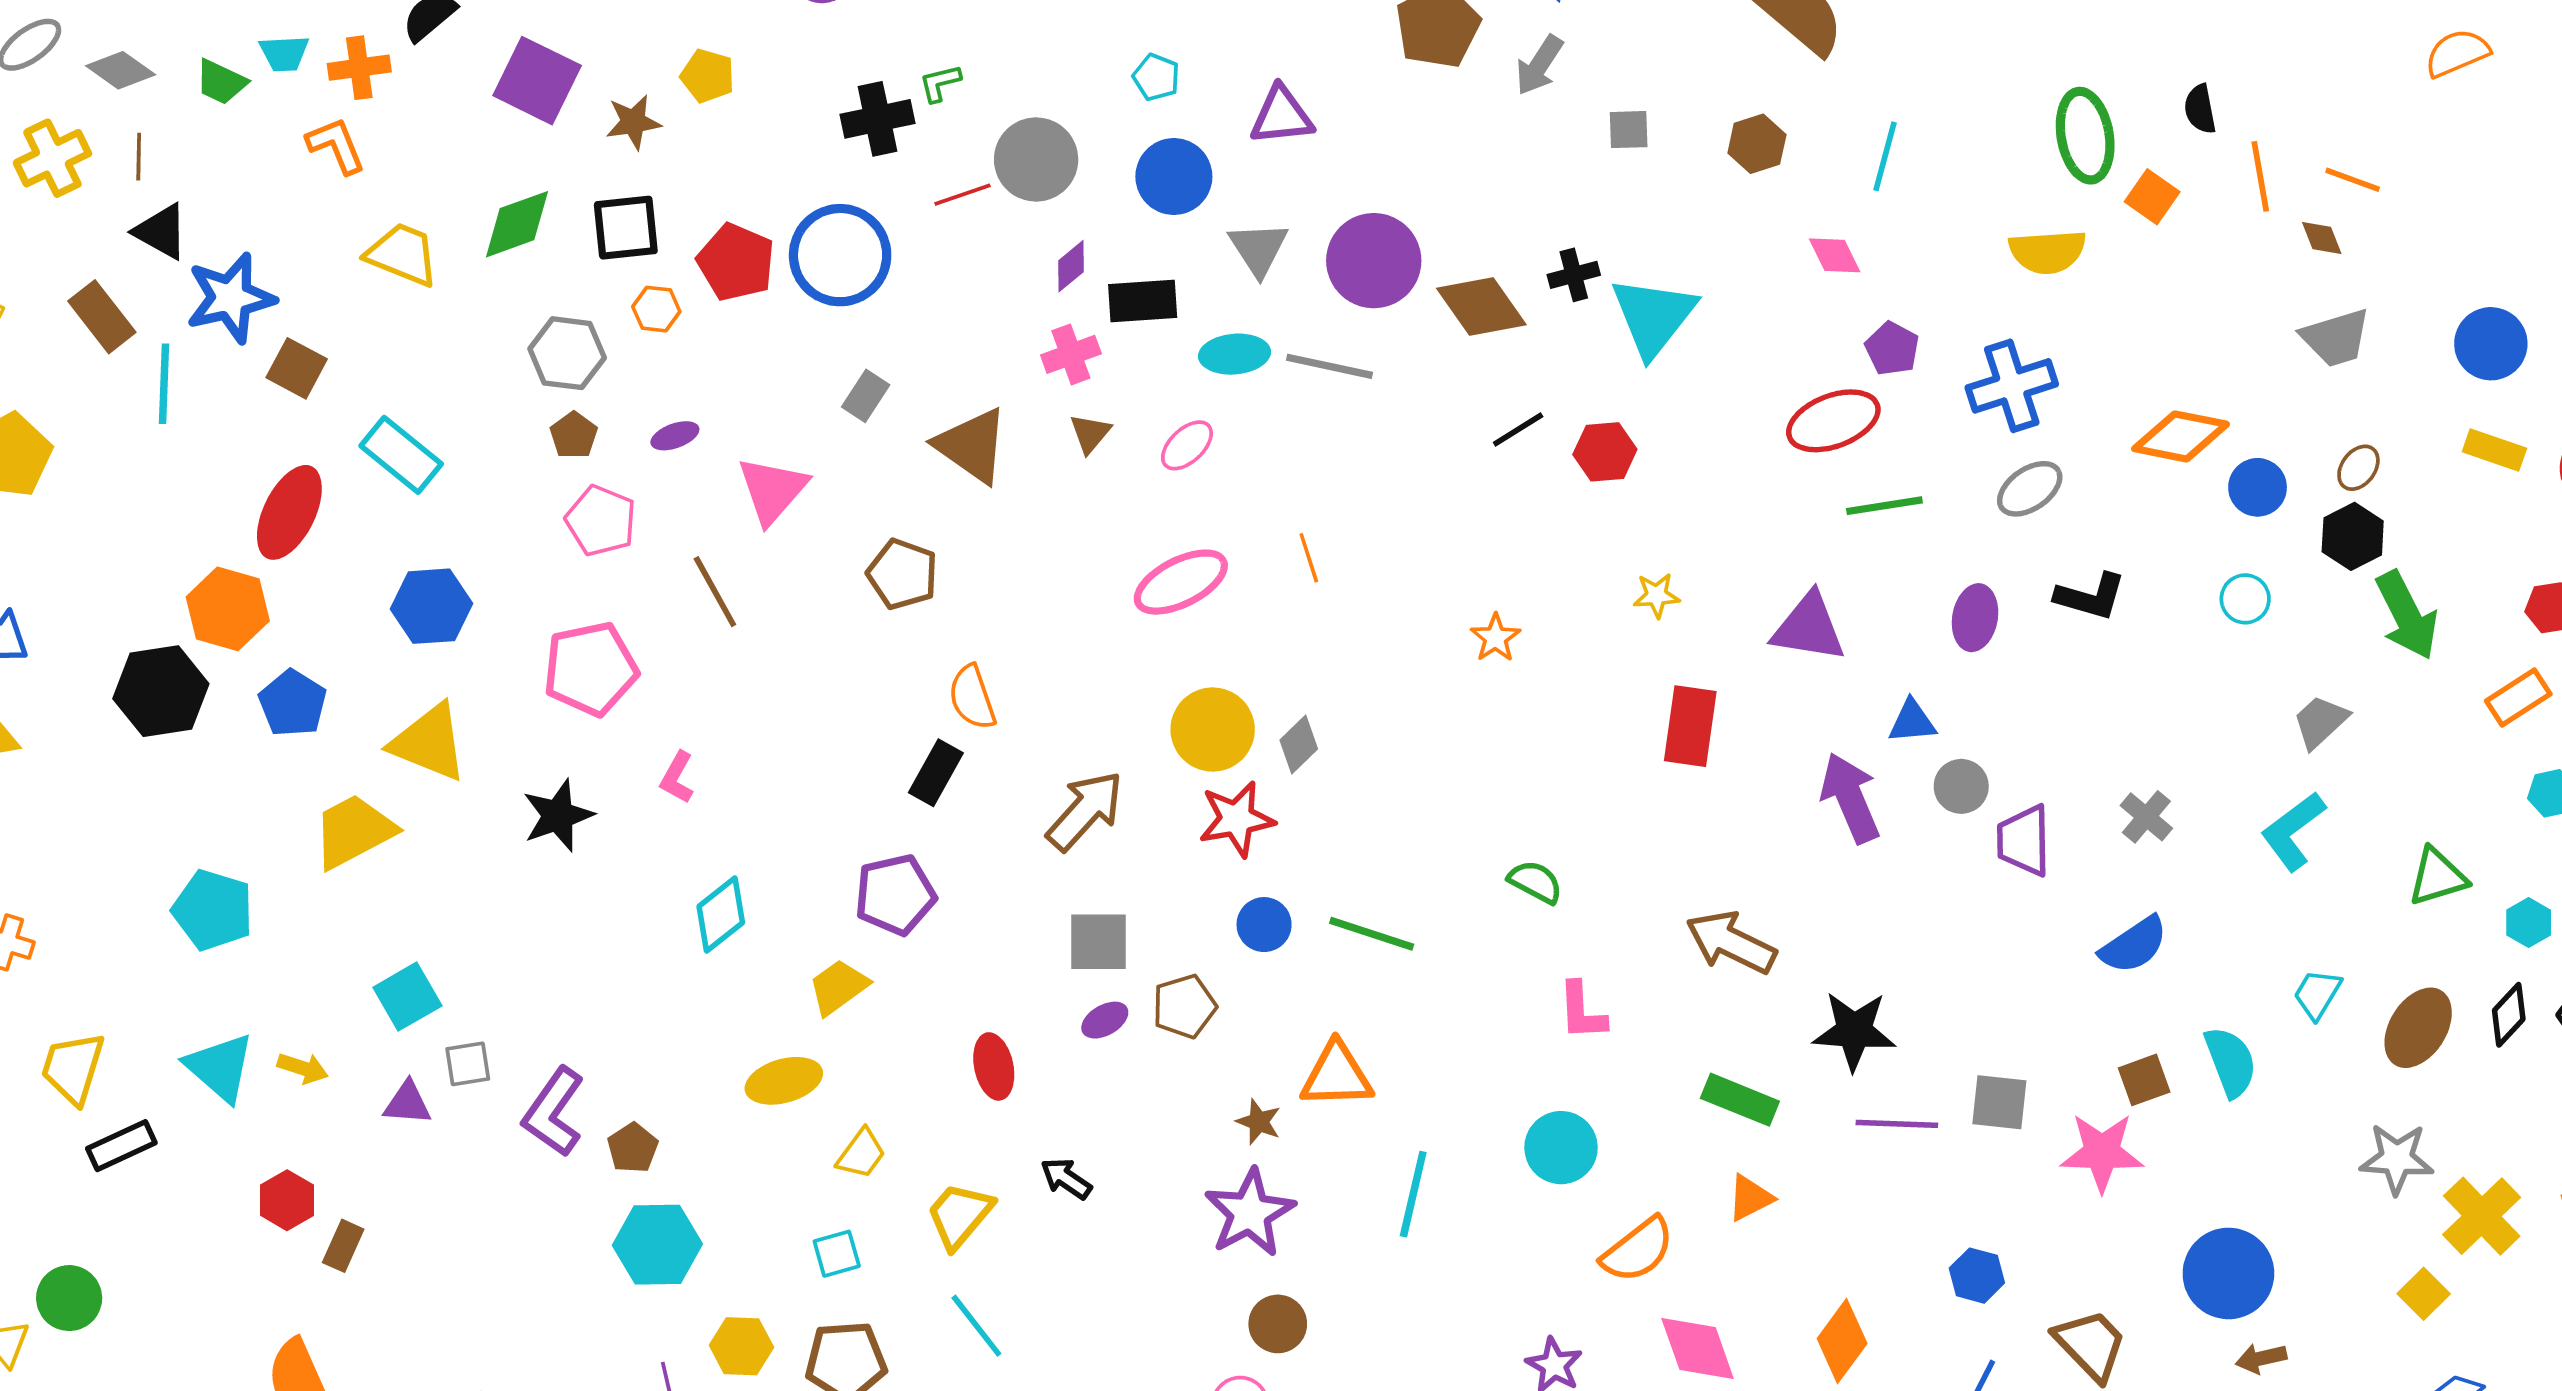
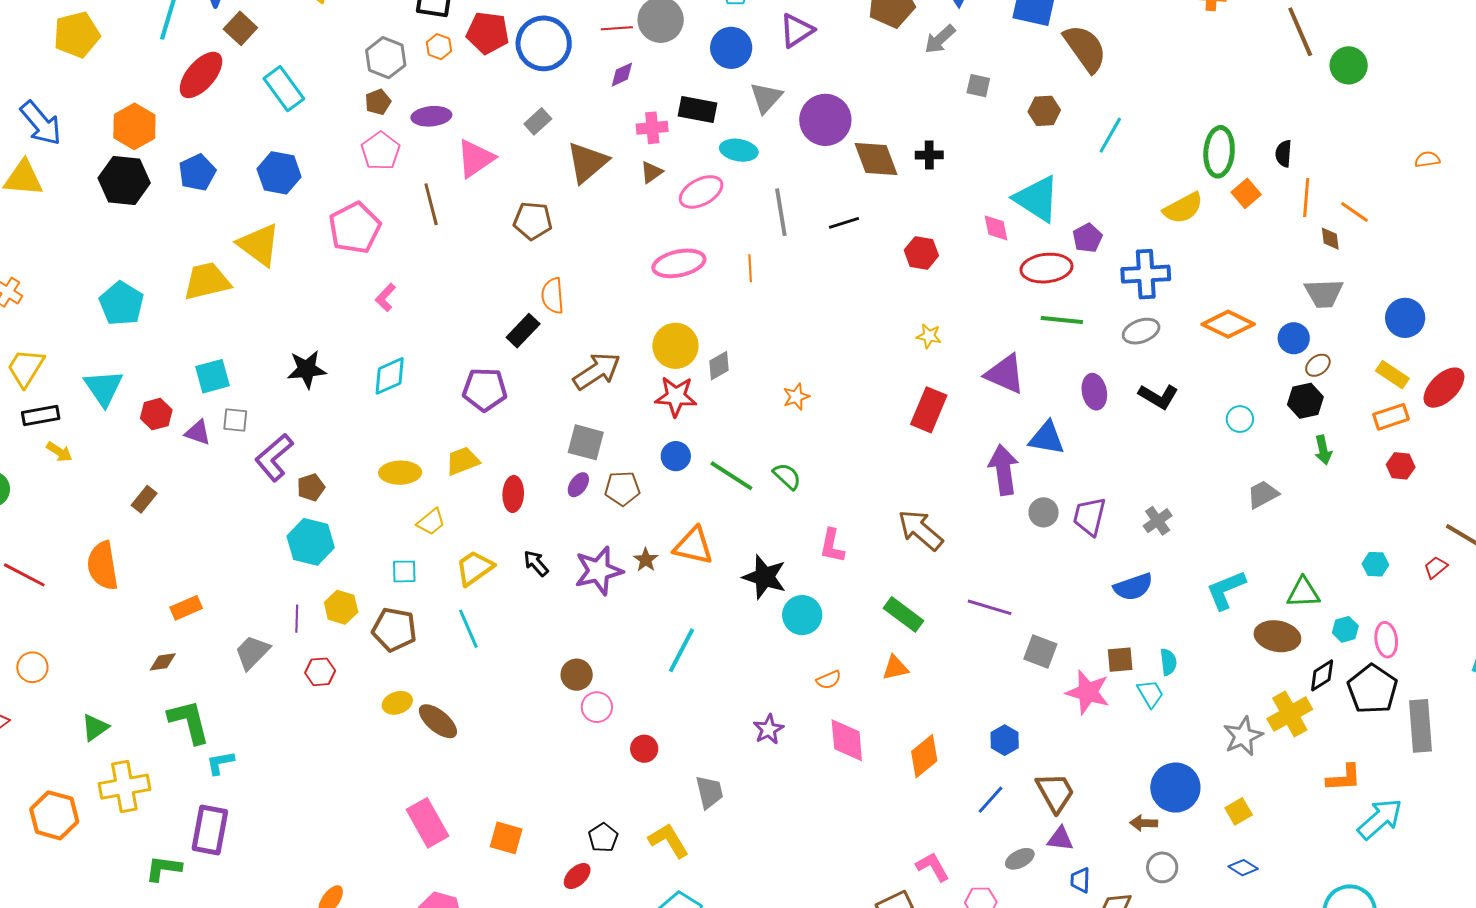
orange semicircle: (2457, 53) -> (1427, 159), size x0.7
purple triangle: (1282, 116) -> (797, 31), turned -42
yellow semicircle: (2047, 252) -> (1183, 208), turned -39
pink diamond: (1835, 255) -> (996, 228), moved
red pentagon: (736, 262) -> (488, 33), turned -30
purple diamond: (1071, 266) -> (622, 75), moved
cyan triangle: (1653, 316) -> (1037, 199), moved, turned -50
gray line: (1330, 366) -> (781, 212), moved, turned 54
black line: (1518, 430) -> (844, 223), moved
purple ellipse: (675, 436) -> (431, 116), size x1.5
pink ellipse: (1187, 445) -> (701, 192), size x1.4
brown triangle: (972, 446) -> (587, 162), turned 30
blue circle: (2258, 487) -> (1294, 338), moved
red ellipse: (289, 512) -> (201, 75), moved
brown pentagon: (902, 574) -> (533, 221), turned -30
orange hexagon: (228, 609) -> (134, 126), moved
green arrow: (2407, 615) -> (1323, 450), size x0.6
purple ellipse: (1975, 618) -> (1094, 392), turned -36
orange star: (1495, 638) -> (796, 397), moved
pink pentagon: (591, 669) -> (355, 228), turned -30
orange rectangle: (2518, 698) -> (1391, 417), moved
blue pentagon: (293, 703) -> (197, 172), moved
blue triangle: (1912, 722) -> (1047, 438), size x1.4
gray circle: (1961, 786) -> (1044, 512), moved
black star: (558, 816) -> (307, 369), moved
cyan L-shape: (2293, 831) -> (1226, 590), moved
green semicircle: (1535, 882) -> (787, 476), moved
yellow trapezoid: (838, 987) -> (463, 461), moved
cyan trapezoid: (2317, 994) -> (1150, 694), moved, turned 104
purple ellipse: (1105, 1020) -> (578, 485), turned -40
brown ellipse: (2418, 1028) -> (1277, 636), moved, turned 54
black star: (1854, 1031) -> (765, 577), moved
cyan semicircle: (2230, 1062) -> (1168, 662), size x0.7
yellow arrow: (303, 1068) -> (59, 452), moved
purple line: (1897, 1124) -> (990, 607), moved
gray star: (2397, 1159) -> (1243, 736), turned 30
cyan line: (1413, 1194) -> (681, 650), moved
red hexagon: (287, 1200) -> (156, 414), moved
purple star: (1250, 1213) -> (599, 571), moved
yellow cross: (2482, 1216) -> (1290, 714), moved
orange semicircle: (1638, 1250) -> (829, 680), size x0.6
blue circle: (2228, 1273) -> (1175, 788), moved
brown circle: (1278, 1324) -> (577, 675), moved

